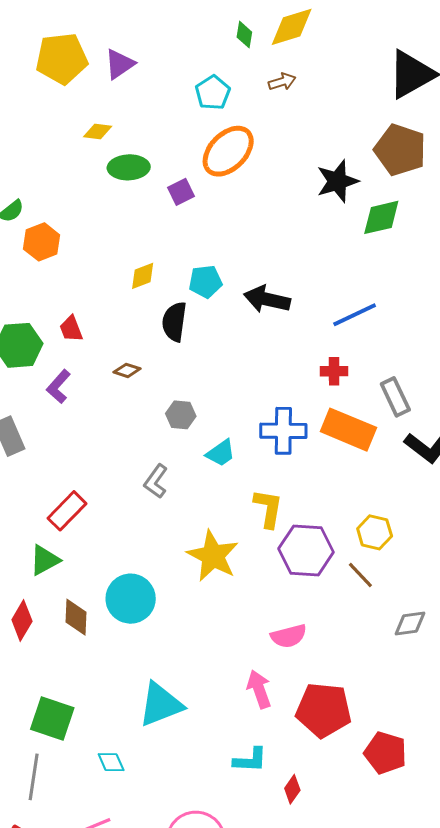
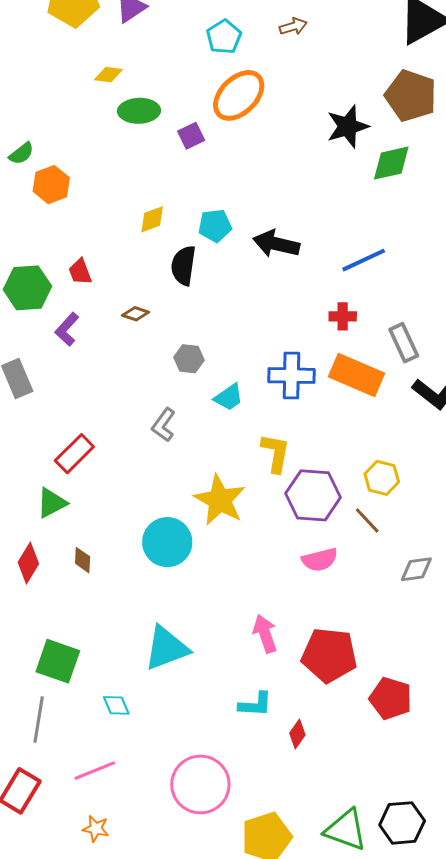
cyan circle: (131, 599) -> (167, 542), moved
brown diamond: (76, 617) -> (83, 560), size x0.7
pink semicircle: (289, 636) -> (320, 560), moved

